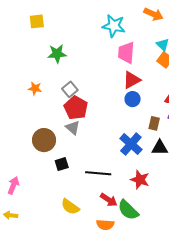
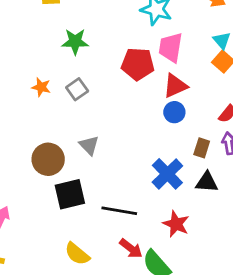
gray square: (70, 89) -> (77, 89), moved
red pentagon: (76, 108) -> (138, 64), moved, turned -30
black square: (62, 164) -> (70, 194), size x1.6

